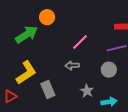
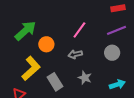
orange circle: (47, 17) -> (46, 44), moved
gray star: (87, 91) -> (85, 78), moved

